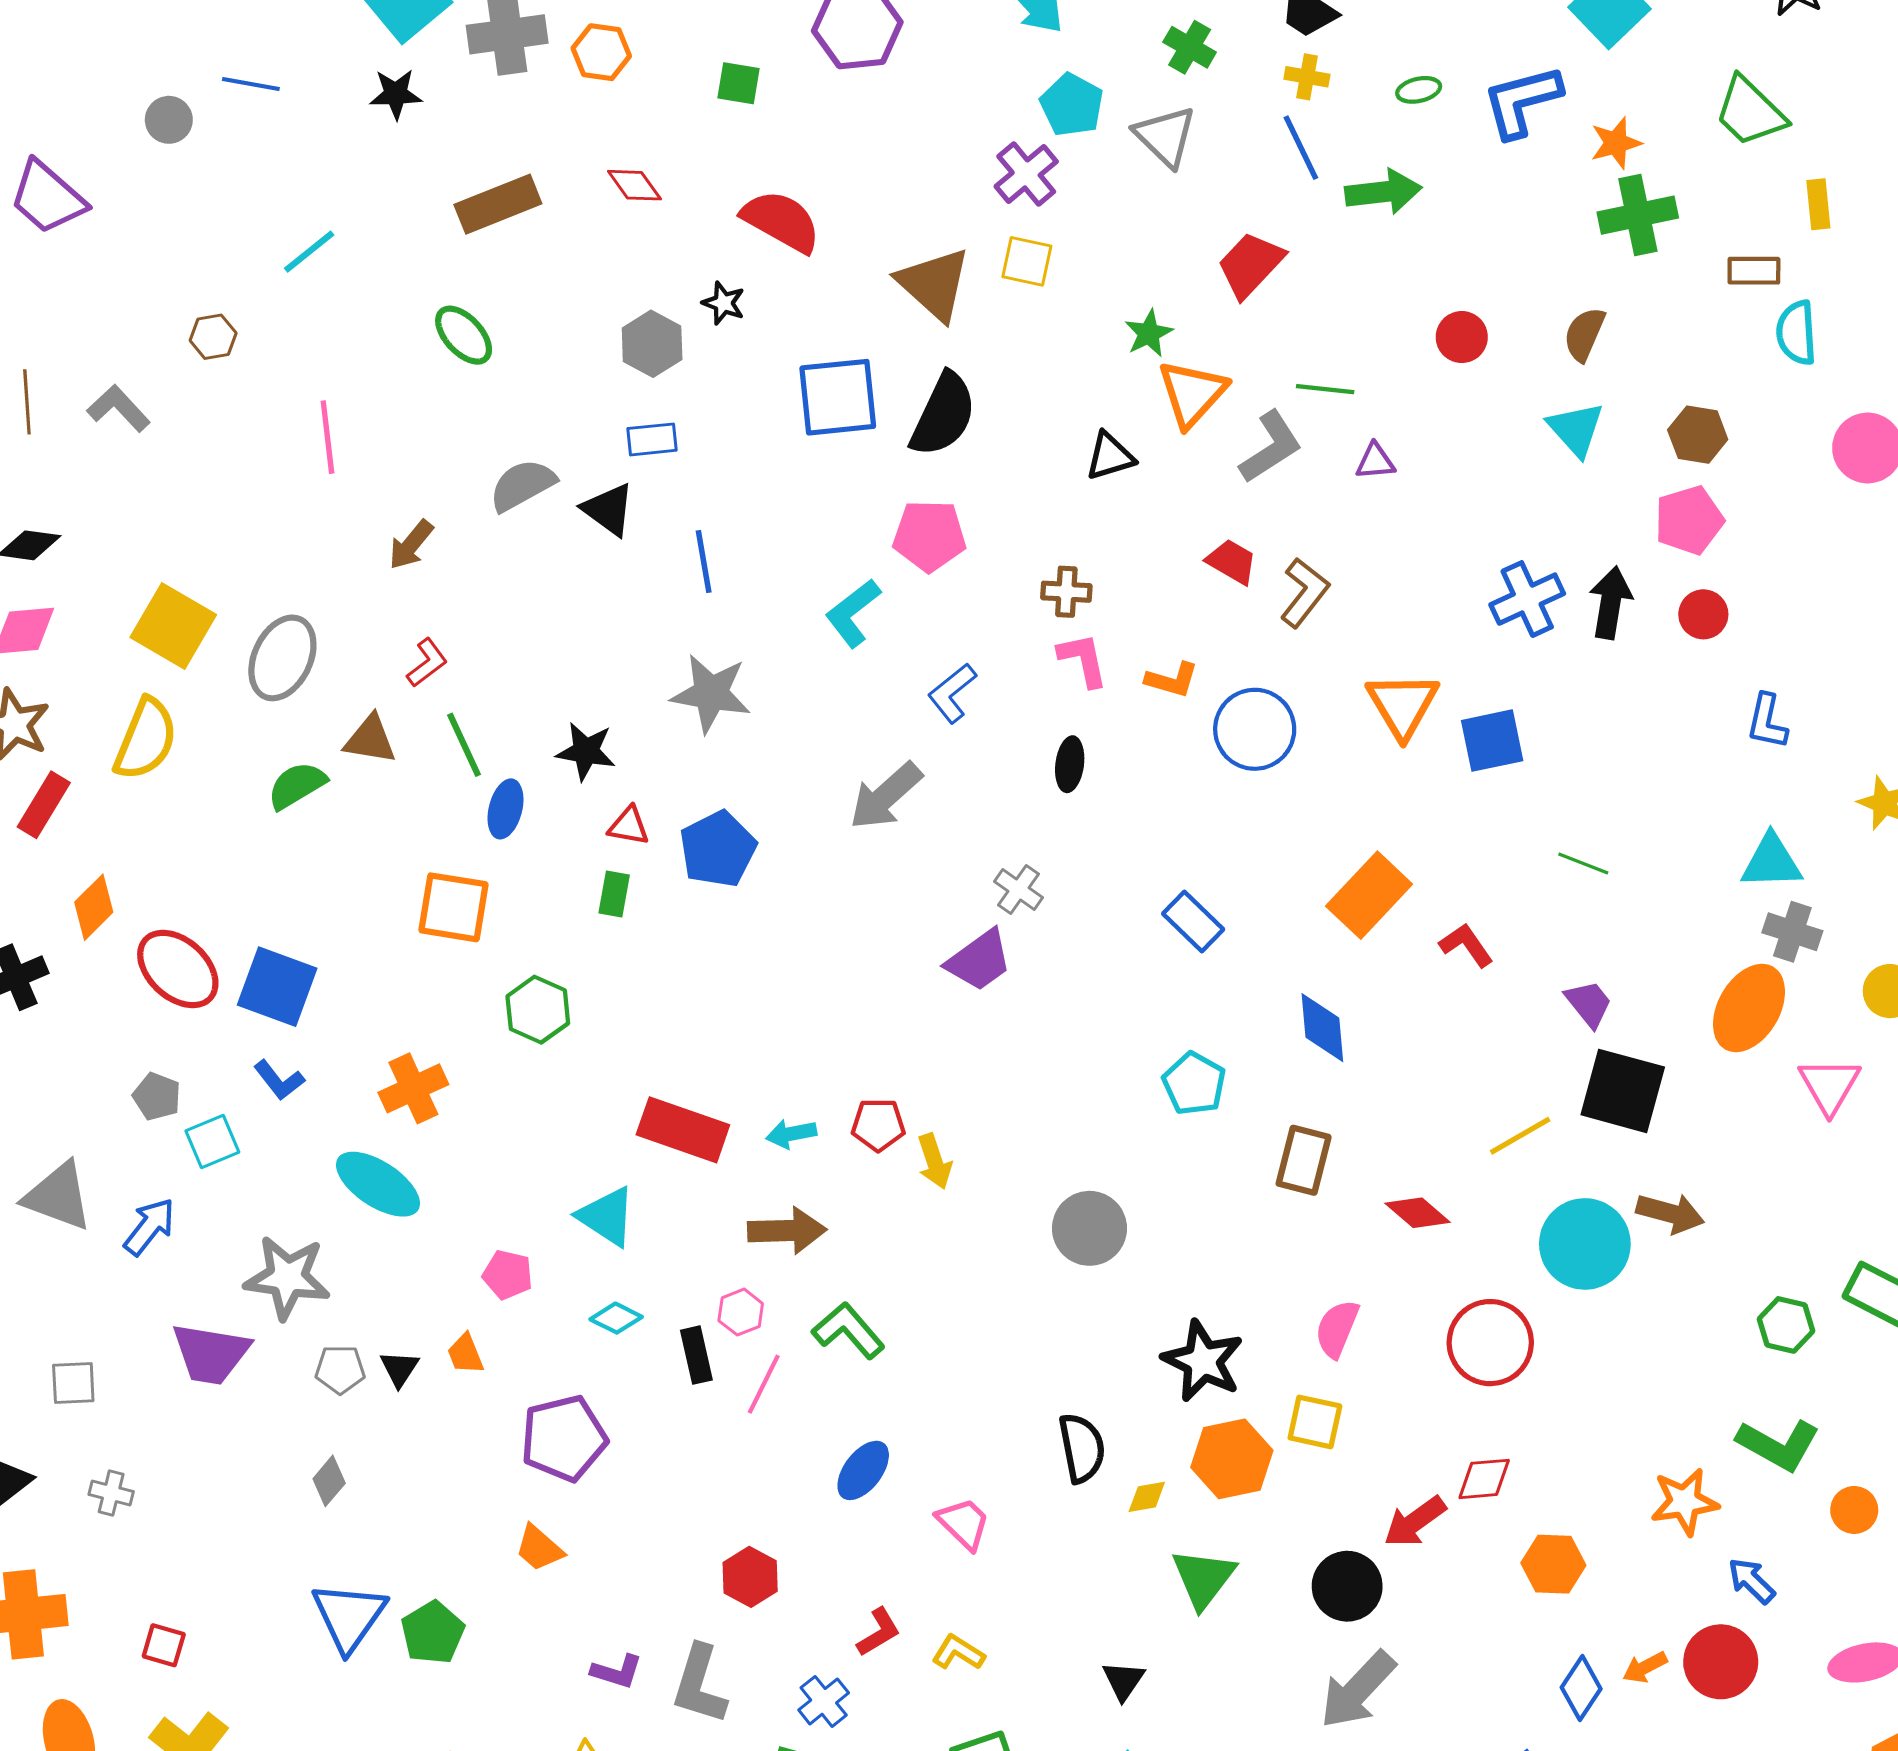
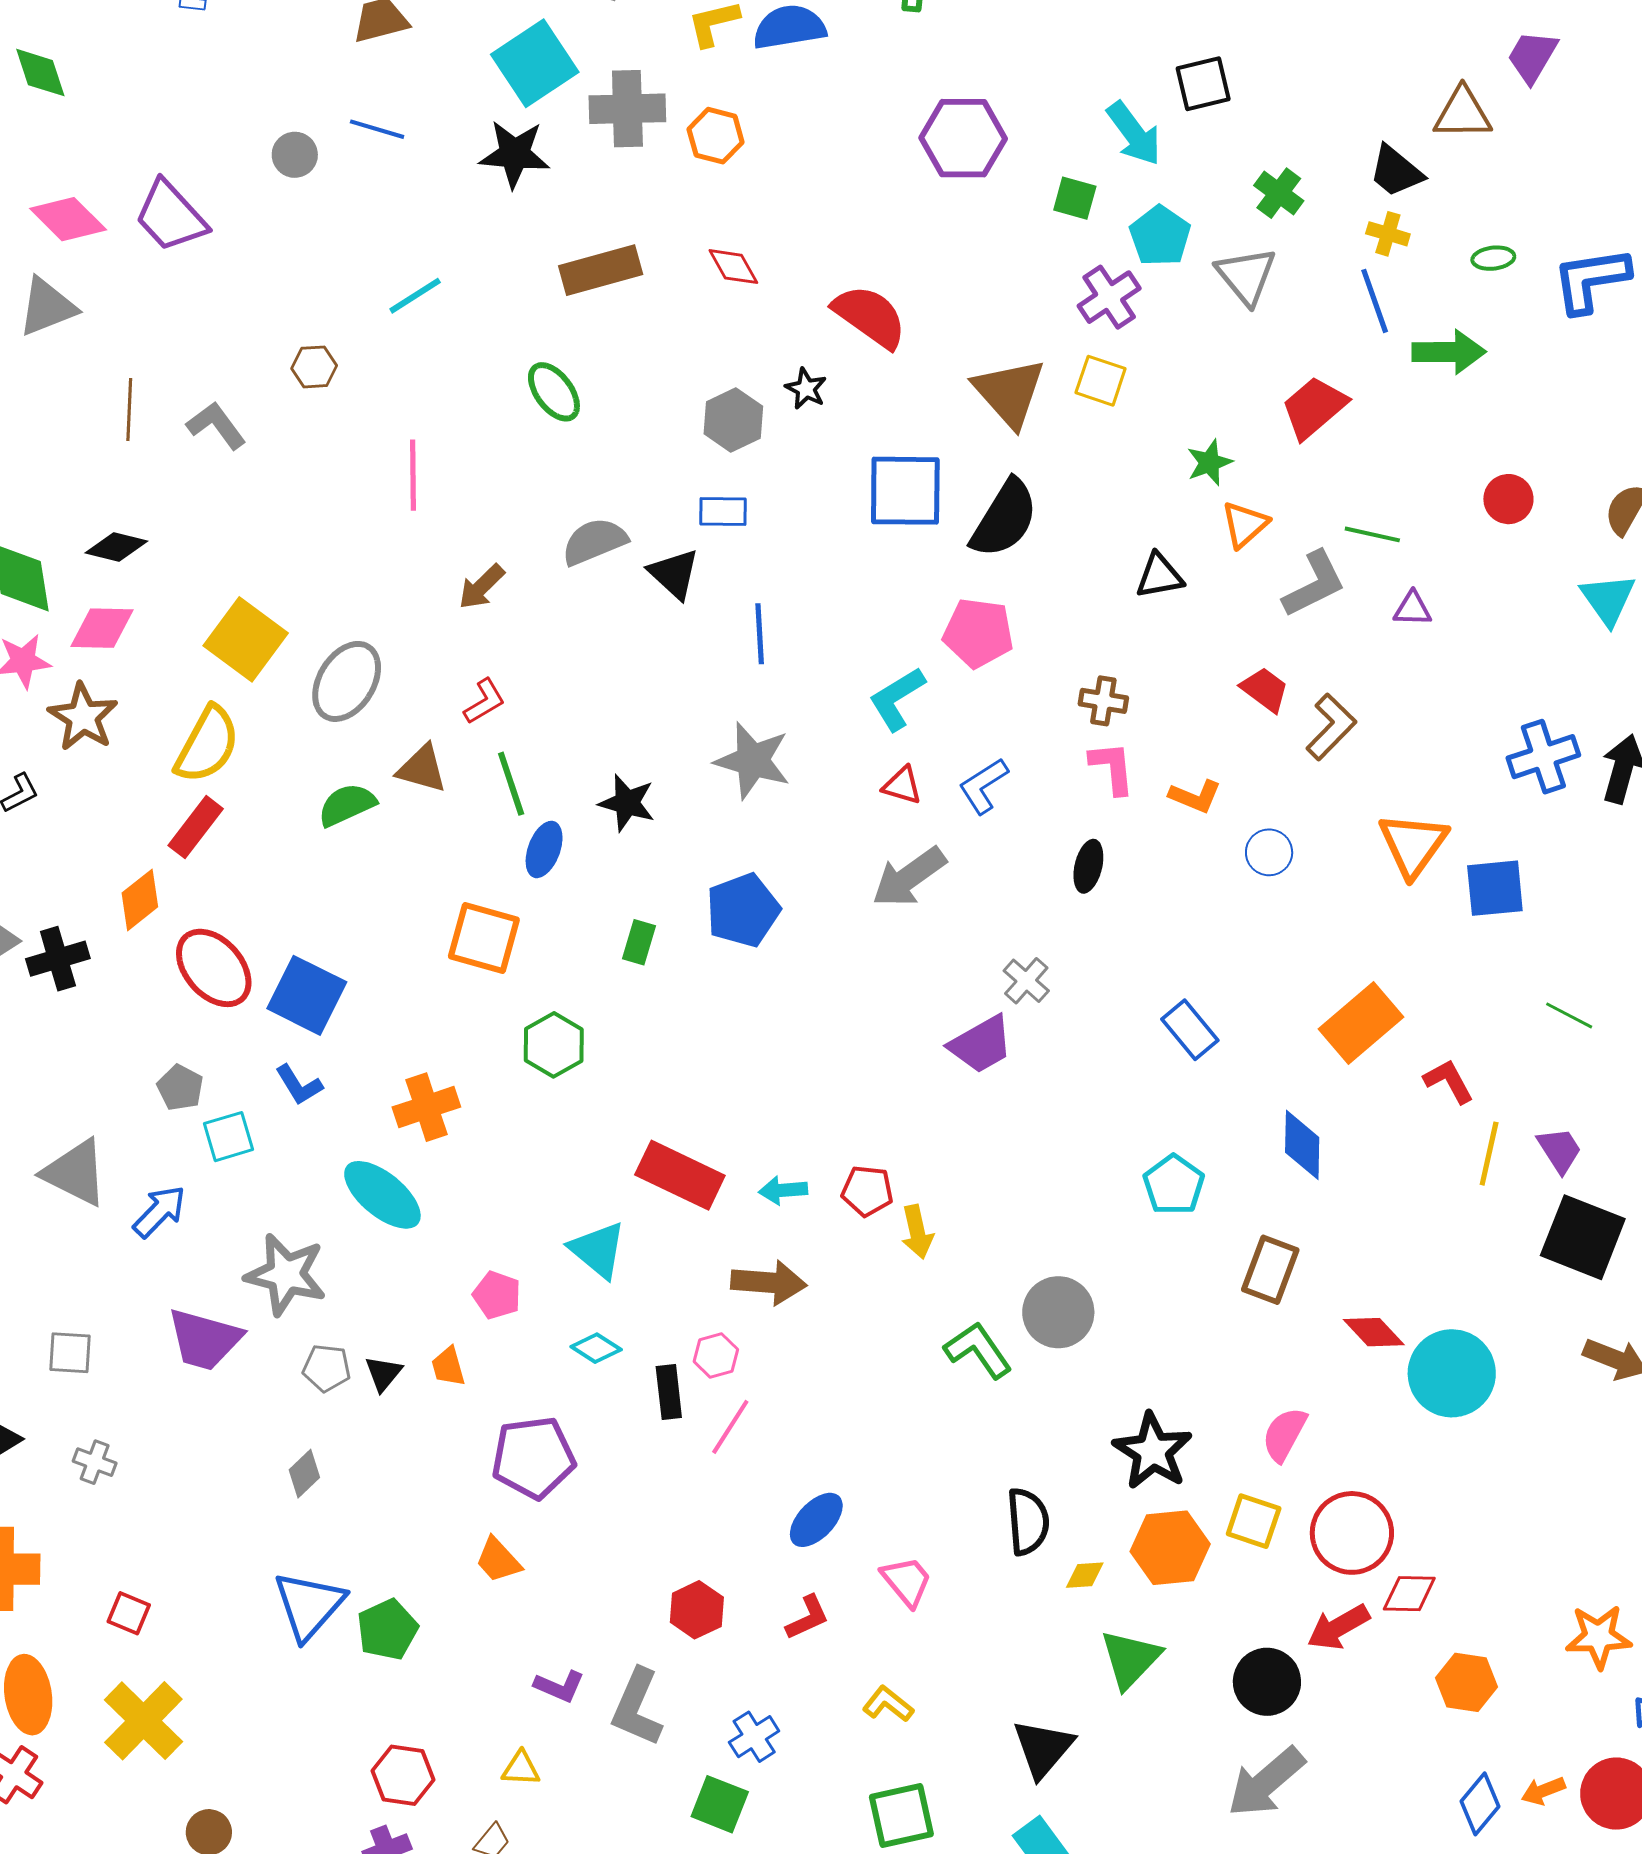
green square: (738, 83) -> (1075, 198), moved
black star: (396, 94) -> (515, 154), size x1.4
orange triangle: (1192, 393) -> (1245, 524), size x0.7
blue circle: (1255, 729) -> (1269, 852), size x0.6
red rectangle: (44, 805) -> (196, 827), moved
red triangle: (629, 826) -> (902, 785), moved
yellow line: (1520, 1136) -> (1489, 1154), moved, turned -54
cyan circle: (1585, 1244) -> (1452, 1373), moved
green L-shape: (848, 1331) -> (978, 1350), moved
red circle: (1490, 1343) -> (1352, 1533), moved
red L-shape: (879, 1632) -> (808, 1618), moved
black triangle: (1123, 1681) -> (1043, 1748), size x1.5

